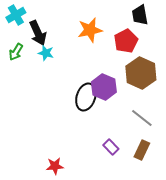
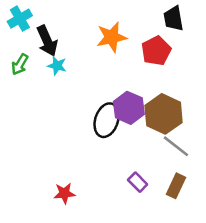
brown hexagon: (141, 73) -> (164, 114), moved
red star: (55, 166) -> (64, 193), moved

